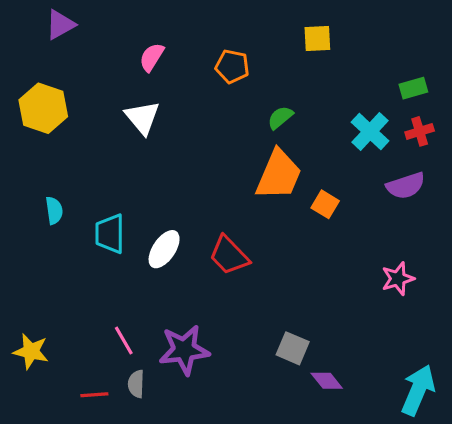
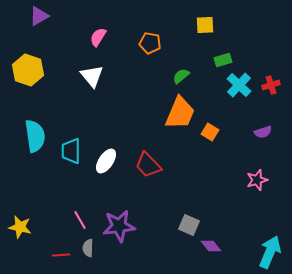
green rectangle: (413, 88) -> (223, 60), moved
purple semicircle: (406, 186) -> (263, 132), moved, size x0.7
cyan semicircle: (54, 210) -> (35, 136), size x1.8

